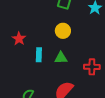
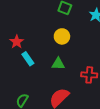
cyan rectangle: (39, 55) -> (28, 59), moved, turned -40

